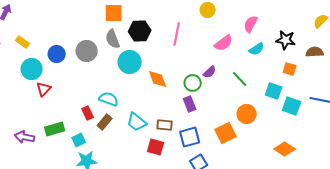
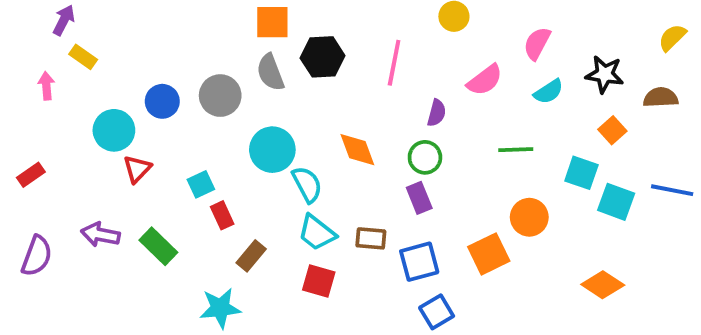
yellow rectangle: (23, 42) -> (83, 57), moved
cyan circle: (130, 62) -> (272, 150), moved
orange square: (290, 69) -> (612, 130), turned 32
purple semicircle: (210, 72) -> (437, 113), moved, turned -32
green line: (240, 79) -> (516, 150), turned -48
cyan semicircle: (109, 99) -> (307, 184), moved, turned 42
brown rectangle: (105, 122) -> (251, 256), moved
green rectangle: (55, 129) -> (158, 246), turned 60
purple arrow: (25, 137) -> (100, 235), moved
cyan square: (79, 140) -> (201, 184), moved
red square: (156, 147) -> (319, 281), moved

